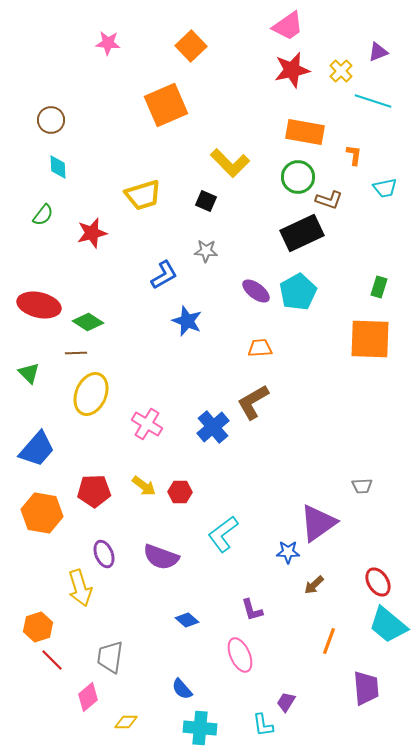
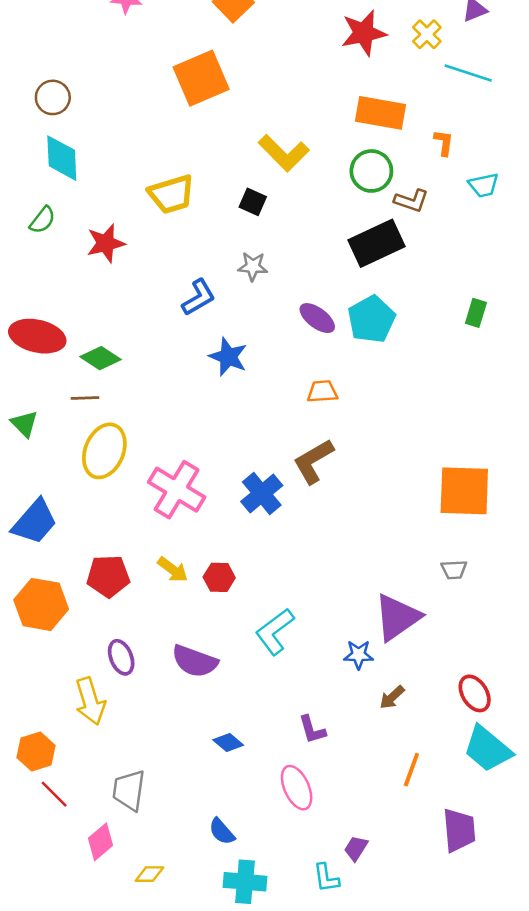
cyan diamond: (58, 167) -> (62, 158), size x1.5
orange square: (370, 339) -> (464, 491), moved
pink cross: (147, 424) -> (177, 490), size x1.4

